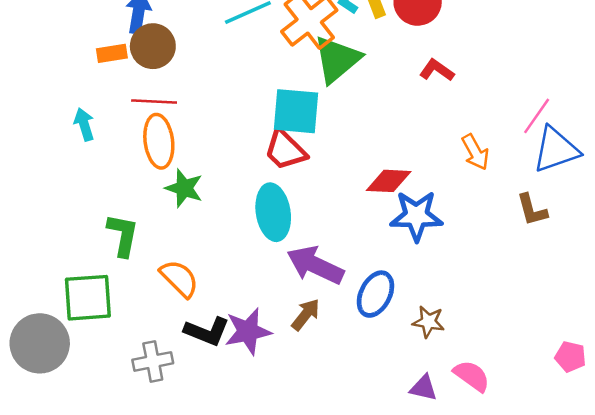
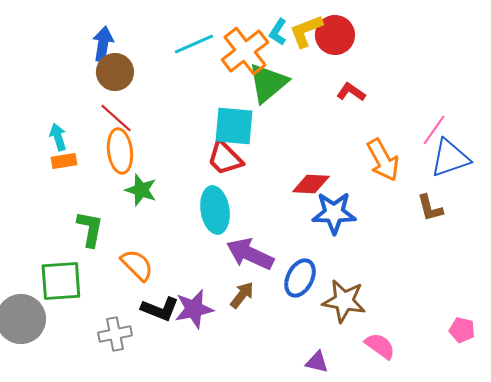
orange rectangle: (112, 53) -> (64, 161), moved
red line: (154, 102) -> (116, 118), turned 39
orange arrow: (475, 152) -> (383, 160), size x1.4
brown star: (428, 322) -> (344, 301), size x1.6
purple triangle: (424, 388) -> (317, 362), moved

